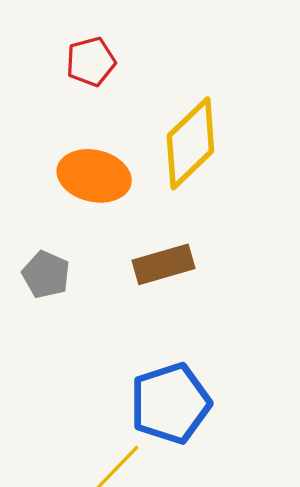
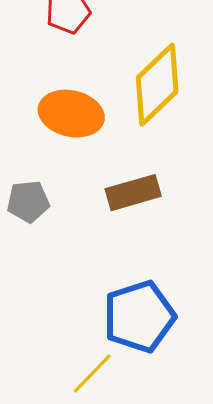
gray pentagon: (46, 274) -> (28, 202), turned -30

